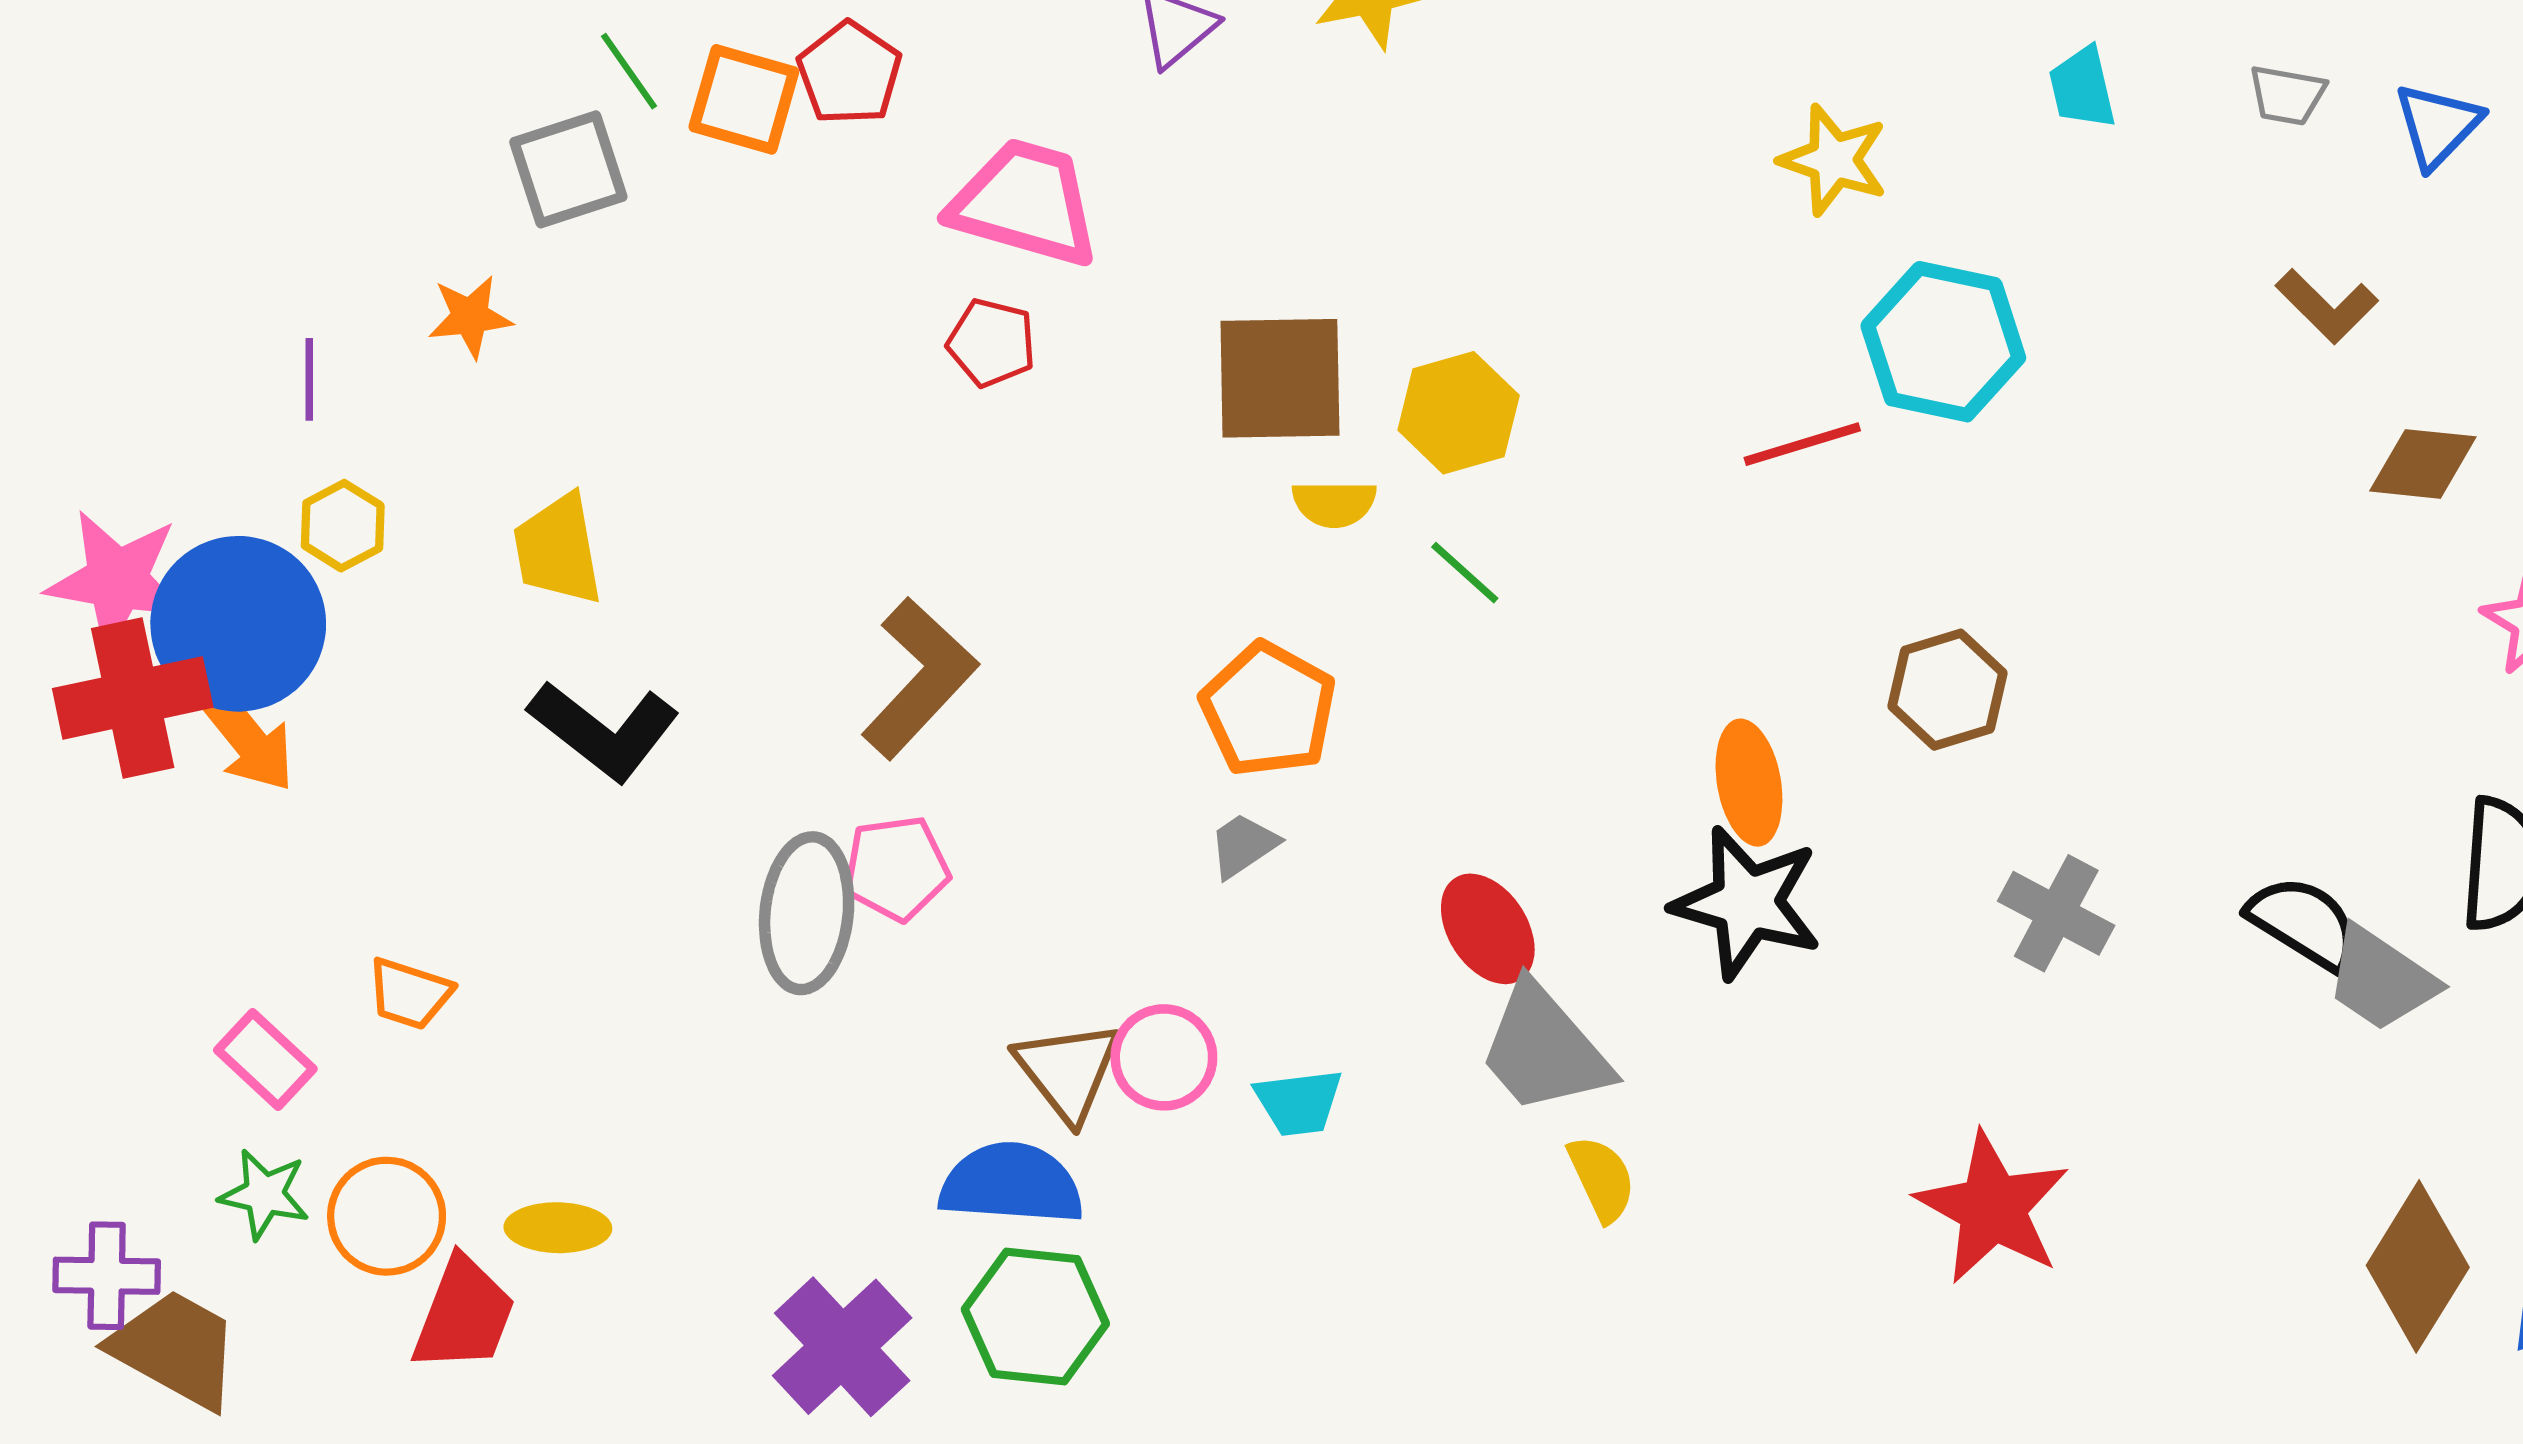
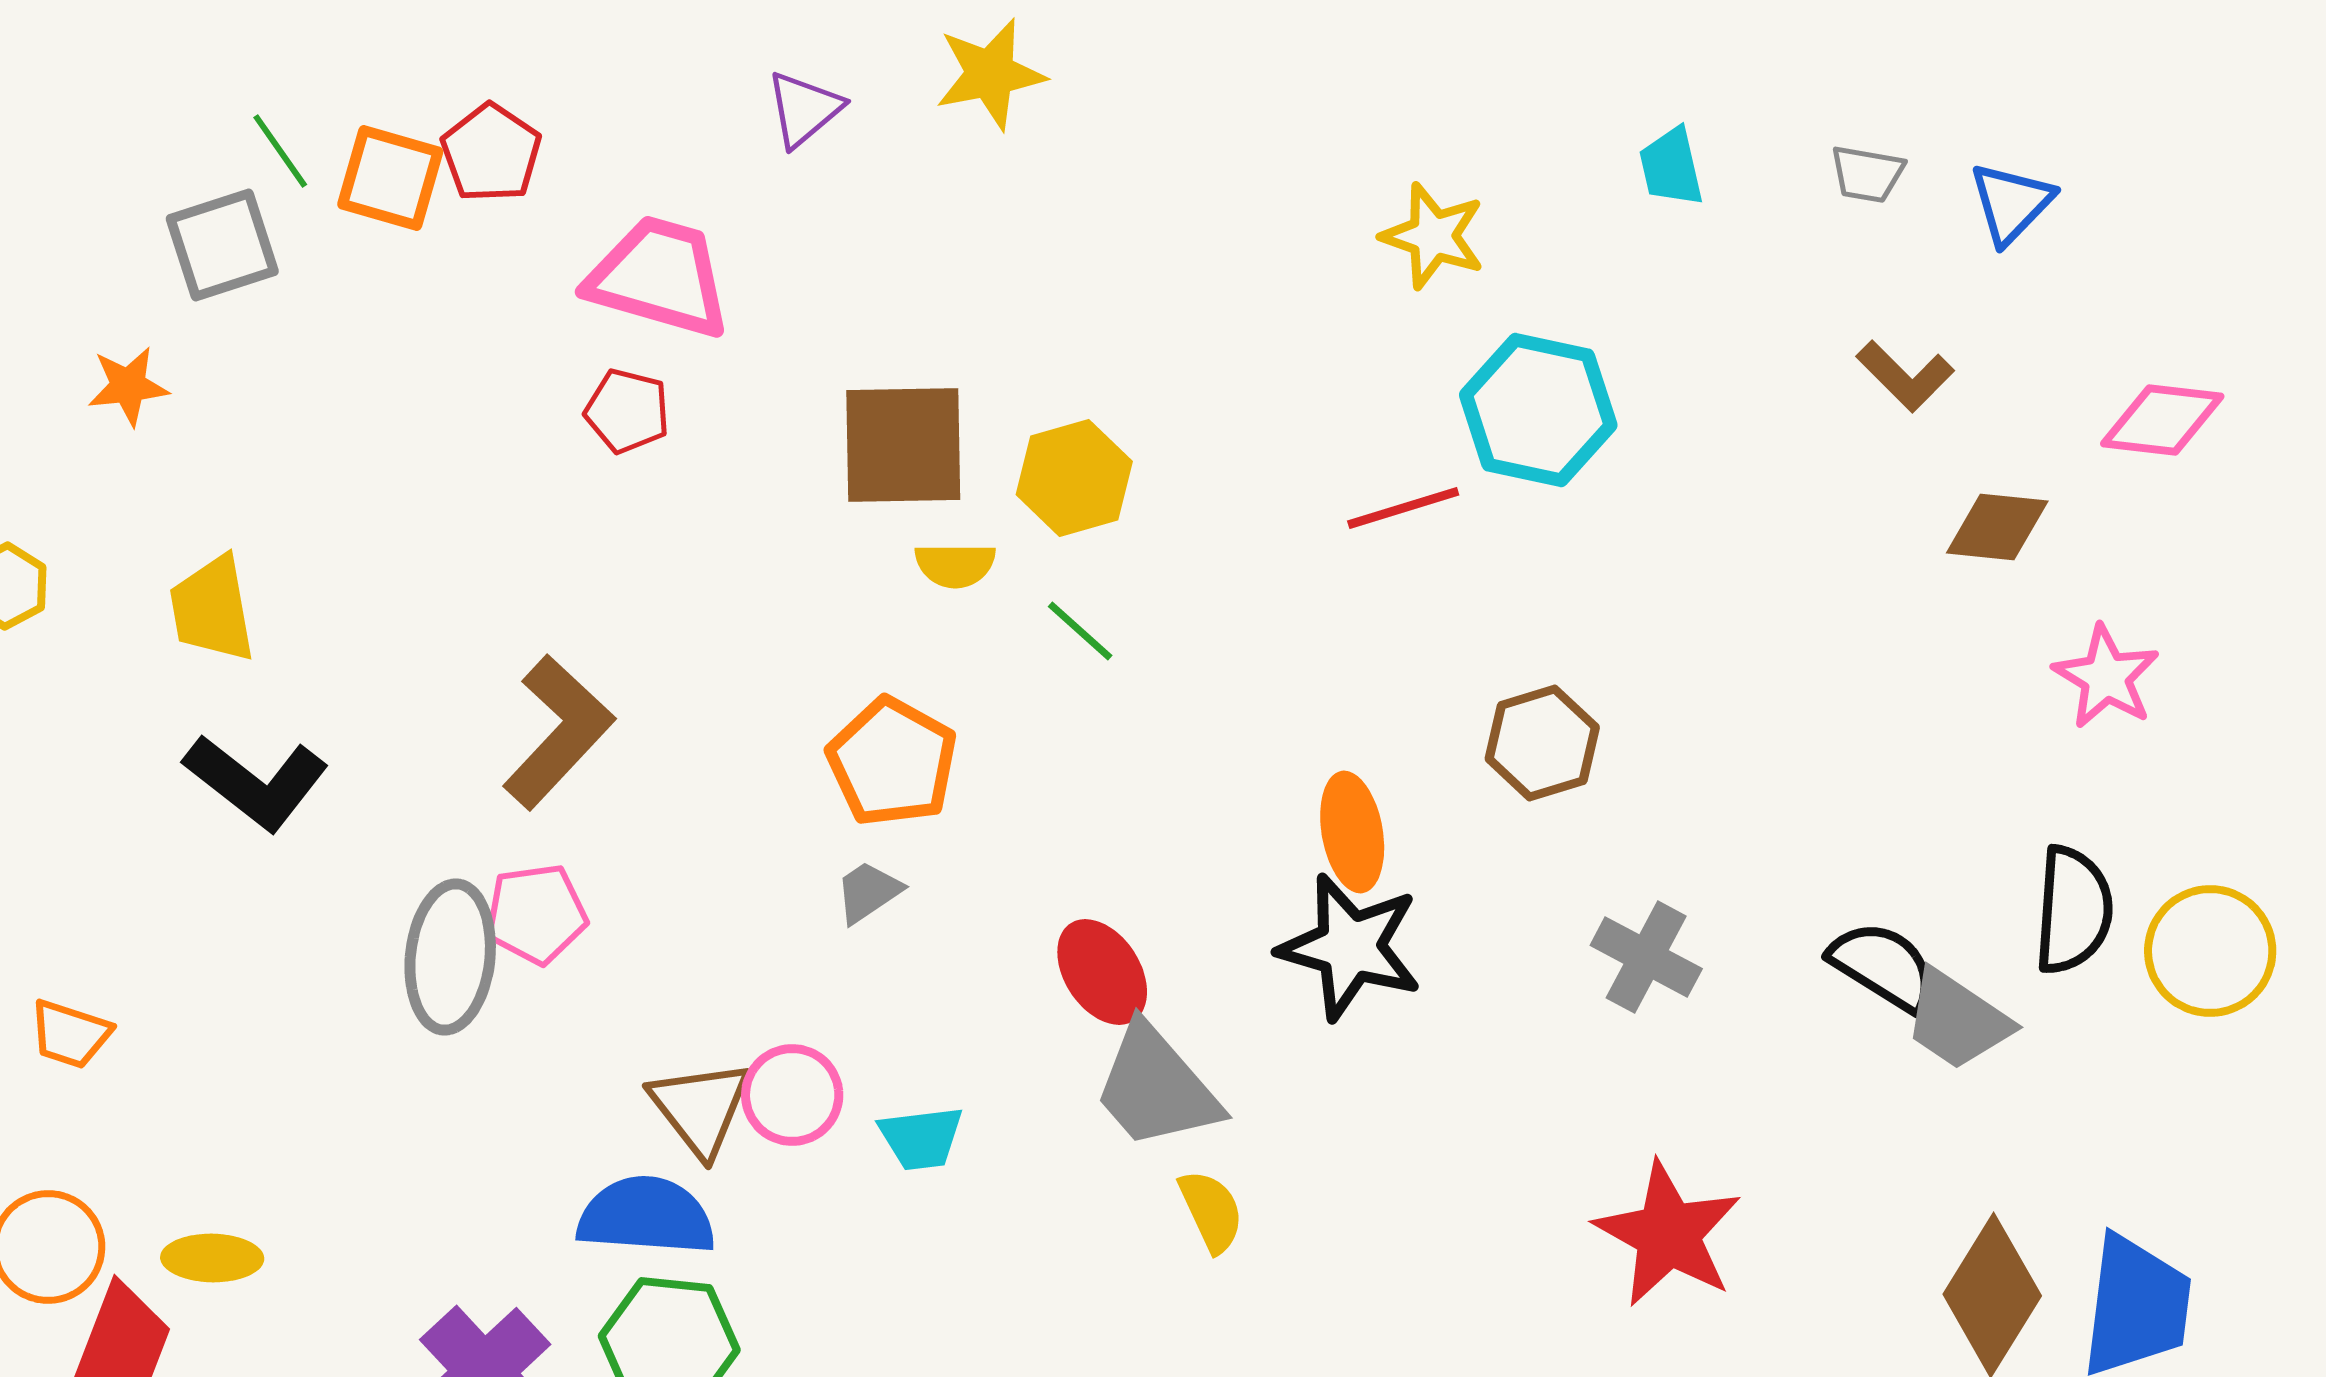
red star: (1992, 1208) -> (1668, 1234), moved

